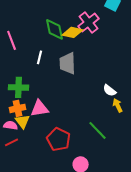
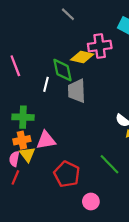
pink cross: (89, 22) -> (100, 46), turned 30
green diamond: (55, 29) -> (62, 70), moved
pink semicircle: (11, 125) -> (14, 159), turned -88
red line: (12, 142) -> (15, 177), turned -40

